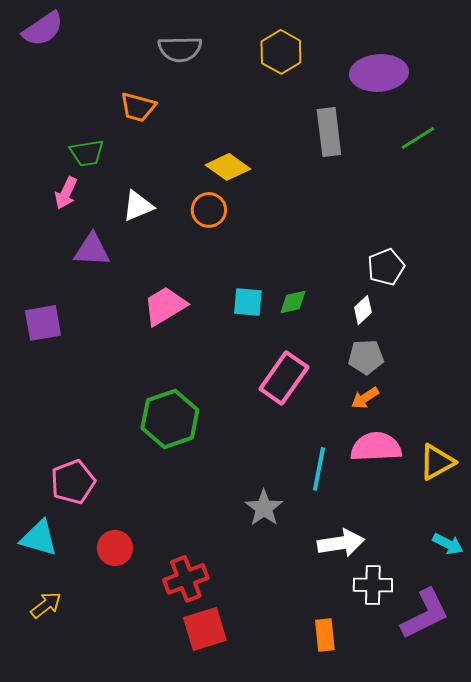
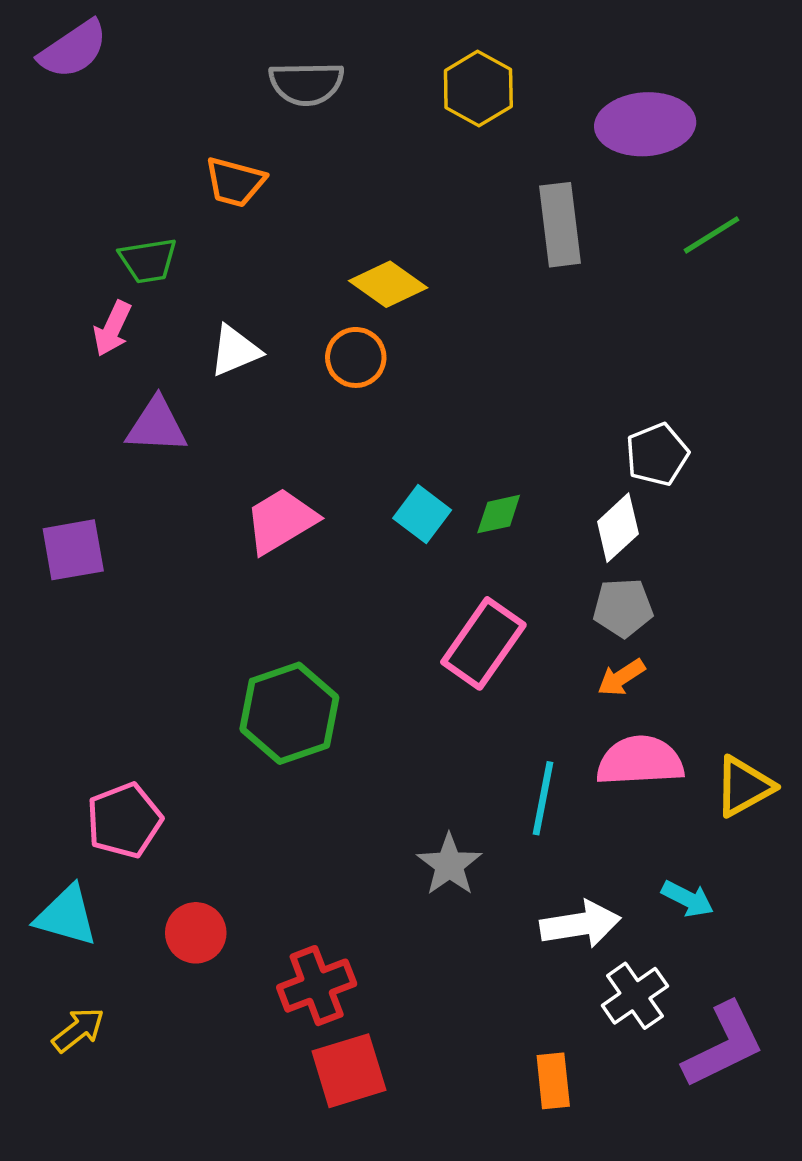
cyan square: (248, 302) -> (422, 514), turned 32
white diamond: (363, 310) -> (618, 528), size x1.4
cyan arrow: (448, 544) -> (688, 899), moved
white cross: (373, 585) -> (635, 996), turned -36

